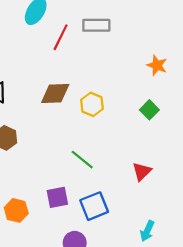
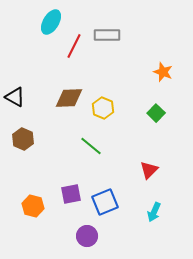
green line: (82, 160) -> (91, 146), moved
cyan arrow: (147, 231) -> (154, 212), moved

